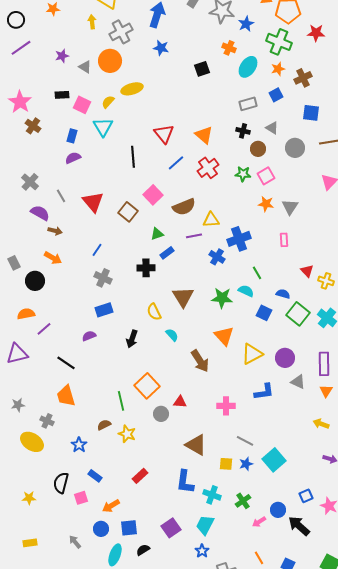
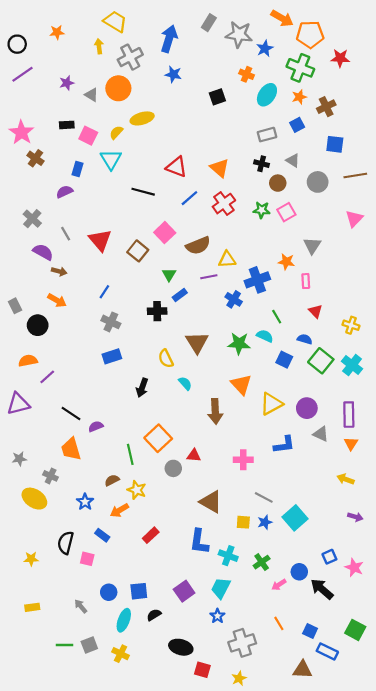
red triangle: (164, 134) -> (177, 167), turned -30
black line: (133, 157) -> (143, 192), turned -70
purple semicircle: (73, 158) -> (65, 192), moved
orange star: (266, 204) -> (286, 262), moved
green triangle: (157, 234) -> (169, 275), turned -40
red triangle: (307, 271) -> (315, 311), moved
purple semicircle: (89, 336) -> (96, 426), moved
brown arrow: (200, 361) -> (215, 411), turned 30
pink square: (81, 498) -> (87, 559), turned 32
orange arrow: (111, 506) -> (119, 510), moved

